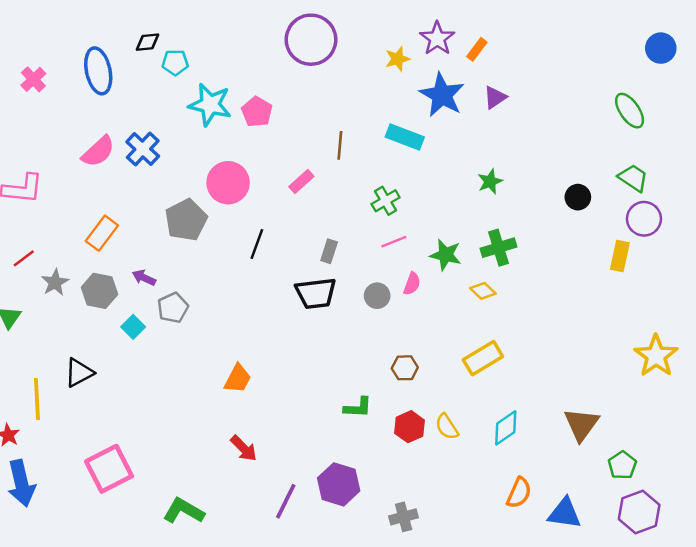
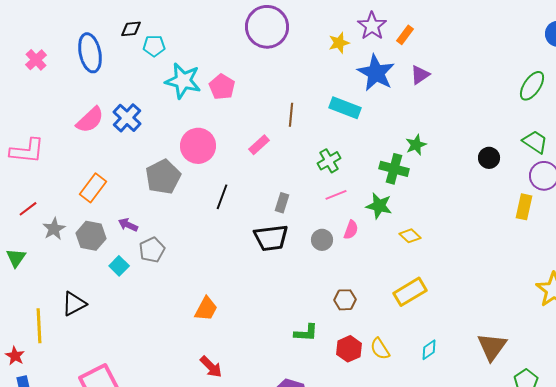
green ellipse: (630, 111) -> (532, 86), turned 68
green cross: (499, 248) -> (394, 169), moved, turned 32
cyan diamond: (506, 428) -> (429, 350), size x0.7

